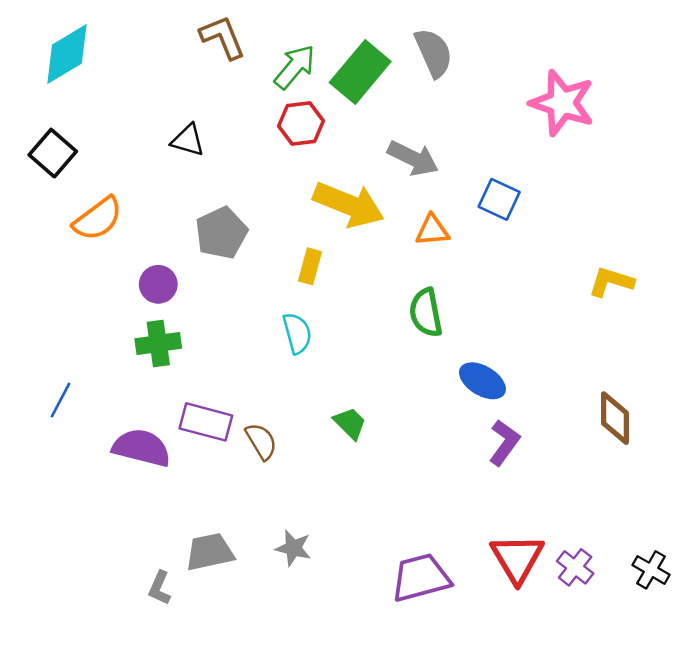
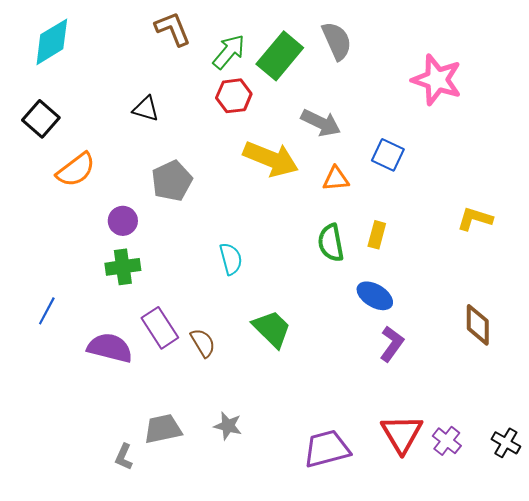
yellow rectangle: (310, 266) -> (377, 235), moved
purple rectangle: (206, 422) -> (160, 328), turned 42
green trapezoid: (350, 423) -> (272, 329), size x1.5

